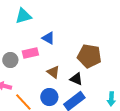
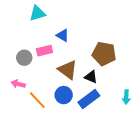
brown triangle: (53, 72) -> (68, 70), size x1.5

